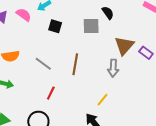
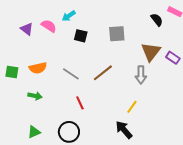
black semicircle: (108, 13) -> (157, 20), moved
brown line: (75, 64) -> (103, 73), turned 45
red line: (51, 93) -> (80, 103), turned -48

